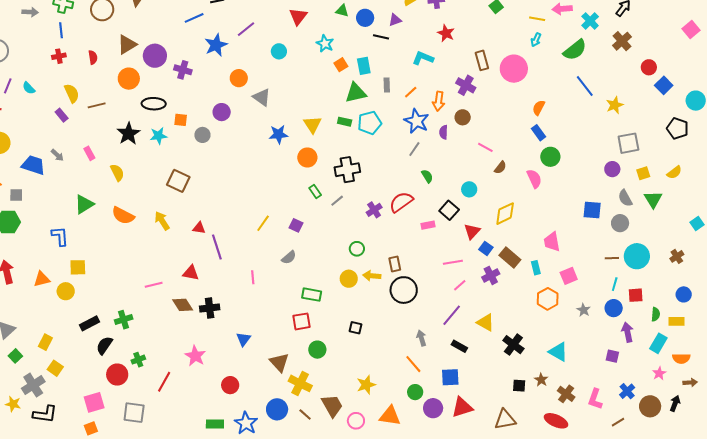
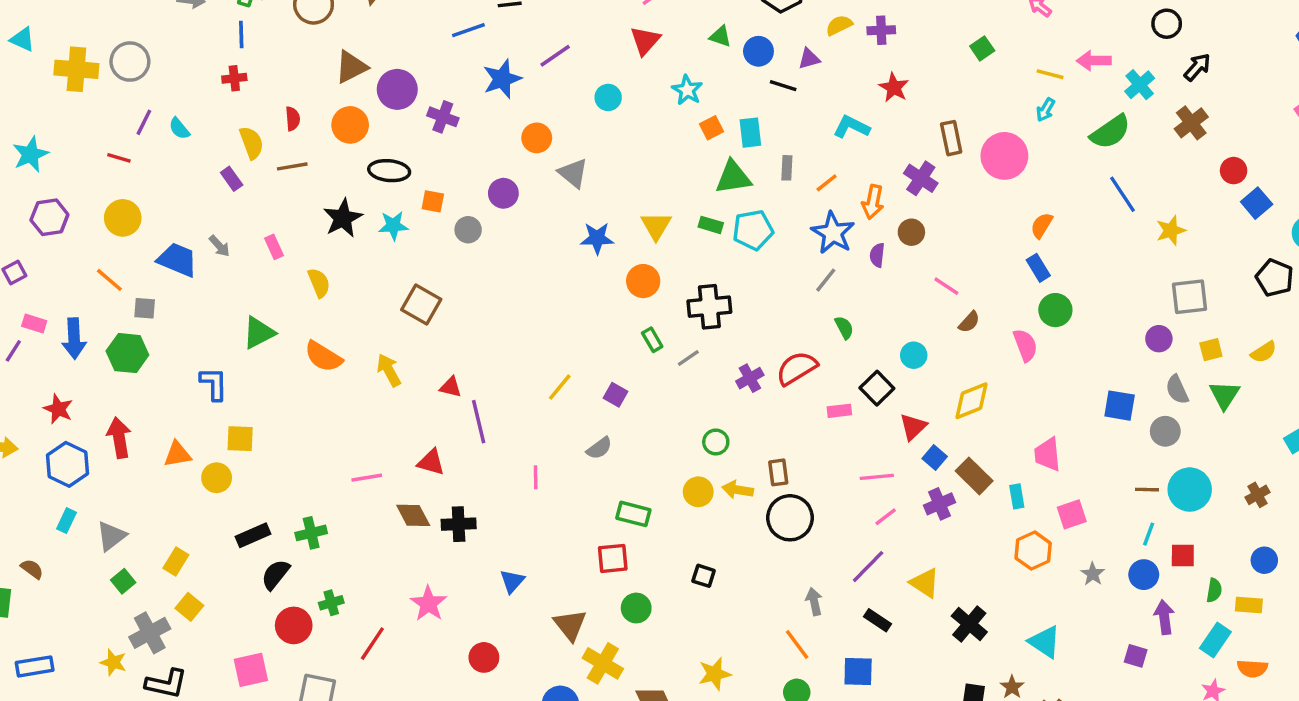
red semicircle: (93, 57) -> (293, 119), moved

